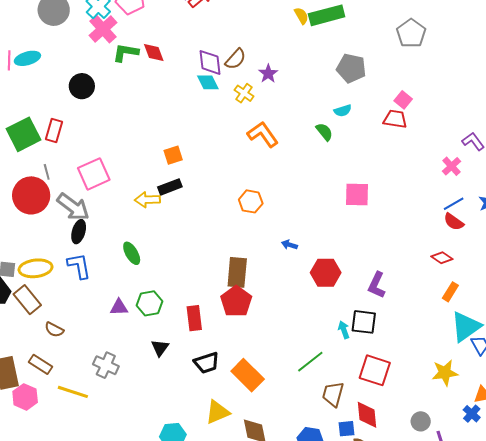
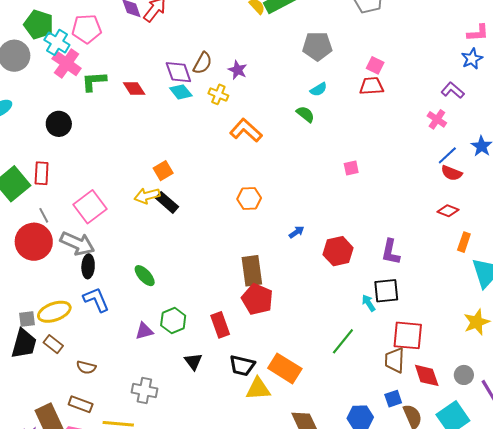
red diamond: (154, 53) -> (134, 89), moved
black rectangle: (170, 187) -> (167, 202), turned 75
pink square: (357, 195) -> (351, 168), size x0.6
yellow arrow: (147, 200) -> (147, 196), moved
blue arrow: (289, 245) -> (296, 232), turned 140
brown rectangle: (27, 300) -> (53, 344), size x0.7
black trapezoid: (207, 363) -> (242, 366), turned 44
brown trapezoid: (333, 394) -> (395, 360), moved
yellow triangle: (218, 412) -> (258, 389), moved, turned 32
red diamond: (367, 415) -> (427, 375), moved

